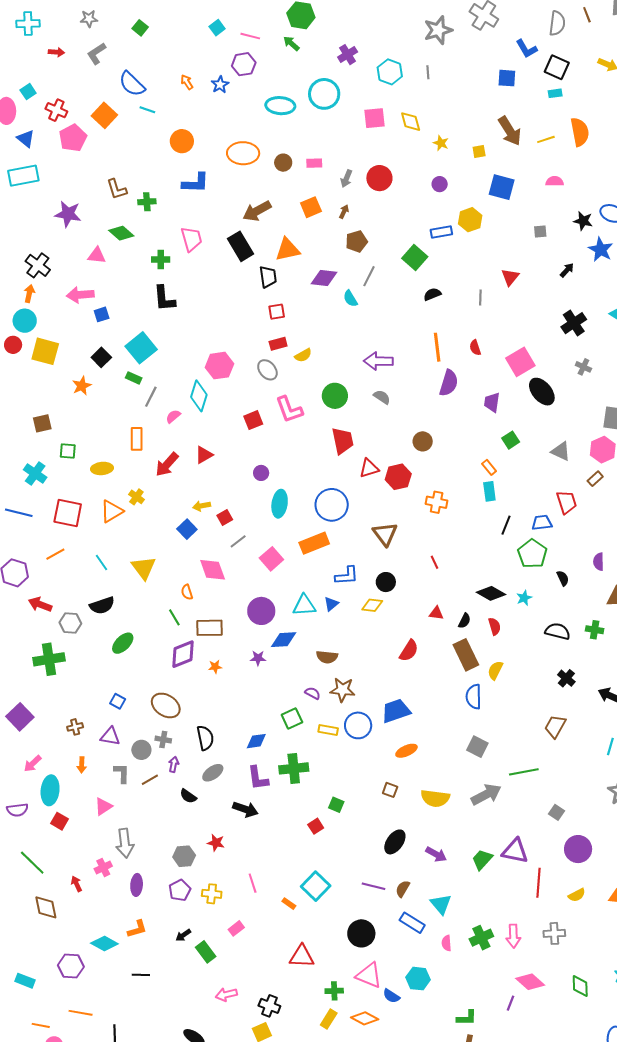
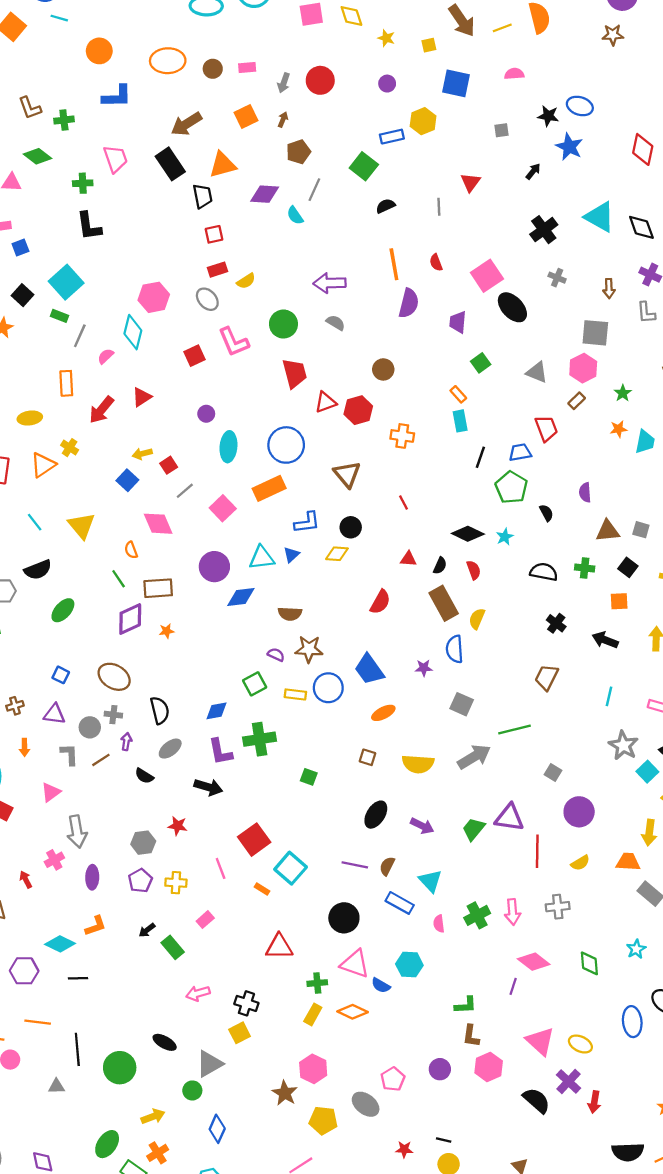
purple star: (258, 658) -> (424, 668), moved
blue trapezoid: (396, 711) -> (369, 669), turned -104
red square: (316, 826) -> (254, 840), moved, size x1.8
black line: (141, 975) -> (78, 978), moved

